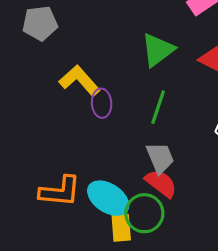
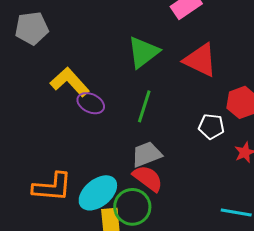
purple ellipse: (102, 103) -> (91, 103), turned -60
gray trapezoid: (160, 158) -> (147, 154), turned -88
cyan ellipse: (108, 198) -> (98, 193), turned -72

